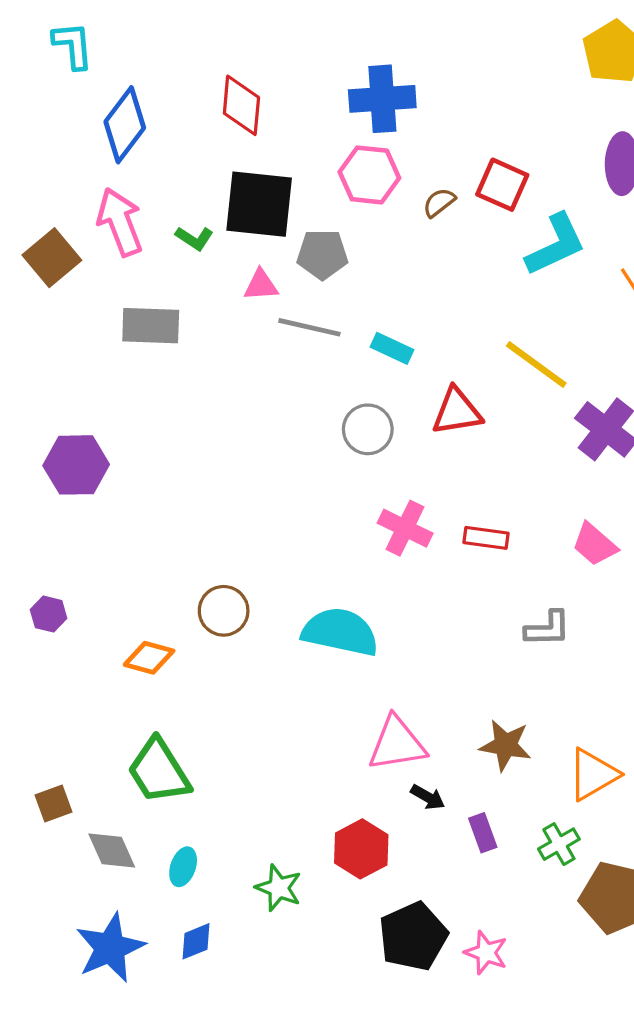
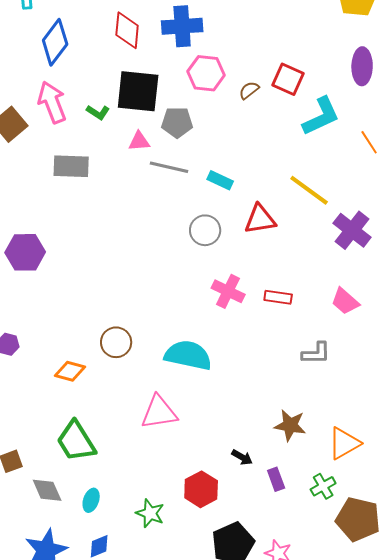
blue cross: (382, 99) -> (182, 26), moved
pink triangle: (397, 744) -> (159, 412), moved

